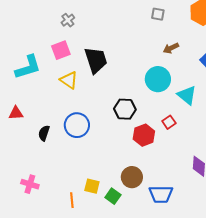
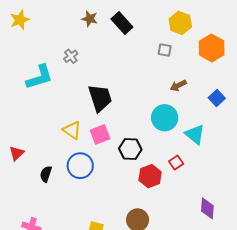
pink square: (61, 50) -> (100, 134), moved
cyan L-shape: (28, 67) -> (40, 77), moved
yellow triangle: (69, 80) -> (72, 130), moved
red triangle: (16, 113) -> (17, 153), turned -42

